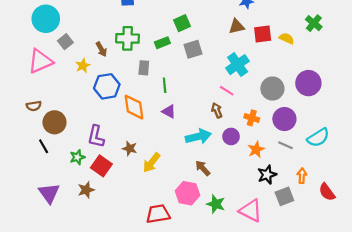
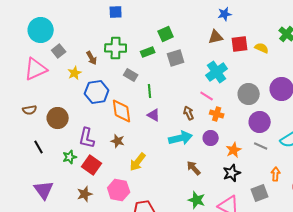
gray rectangle: (144, 68) -> (131, 75), turned -64
brown arrow: (217, 110) -> (189, 113), moved
orange cross: (252, 118) -> (217, 114), moved
brown circle: (54, 122) -> (58, 118), moved
brown star: (130, 148) -> (118, 141), moved
brown arrow: (203, 168) -> (194, 168), moved
black star: (267, 175) -> (232, 173), moved
brown star: (86, 190) -> (85, 194), moved
pink hexagon: (187, 193) -> (119, 190), moved

